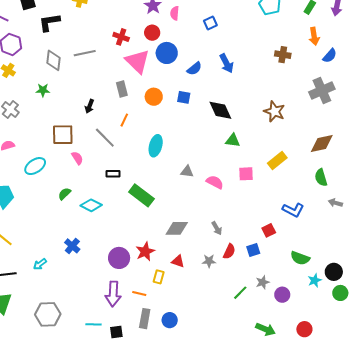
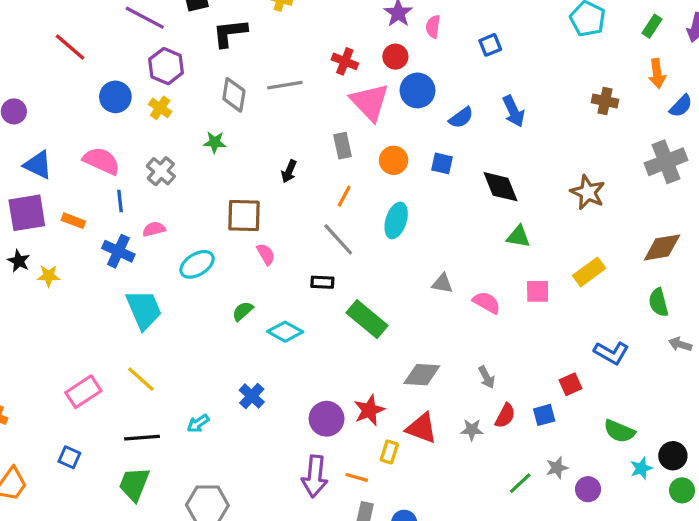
gray line: (105, 138) -> (338, 239), moved
cyan ellipse: (156, 146) -> (396, 220), moved
red triangle: (178, 261) -> (422, 428), size x1.5

